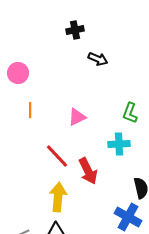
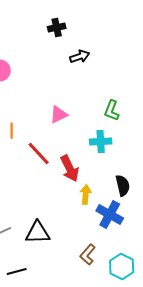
black arrow: (98, 59) -> (80, 56), turned -42
orange line: (30, 110) -> (12, 130), moved
yellow arrow: (58, 197) -> (86, 194), moved, size x0.7

